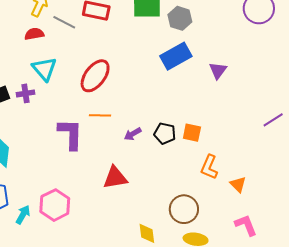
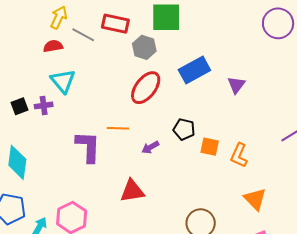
gray hexagon: (180, 18) -> (144, 47), moved
red ellipse: (95, 76) -> (146, 88), moved
black pentagon: (165, 133) -> (184, 129), moved
orange L-shape: (209, 167) -> (239, 155), moved
orange triangle: (238, 184) -> (255, 199), size x1.4

